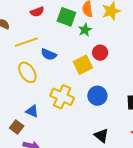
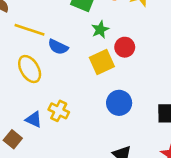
green star: (85, 30) -> (100, 30), moved
yellow line: (26, 42) -> (30, 30), turned 35
yellow cross: (62, 97) -> (59, 111), moved, size x0.7

